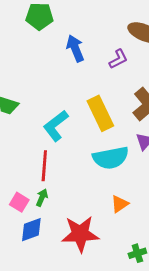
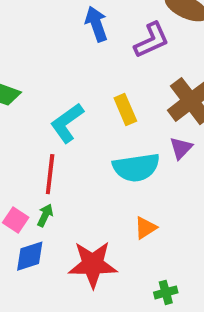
purple L-shape: (118, 59) -> (152, 40), size x1.4
yellow rectangle: (100, 113) -> (125, 109), size x0.7

